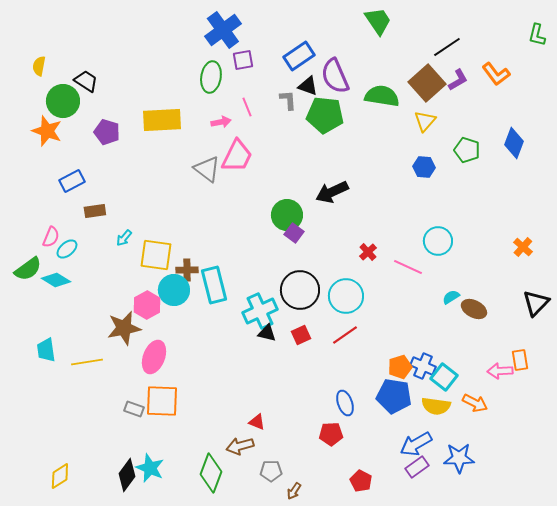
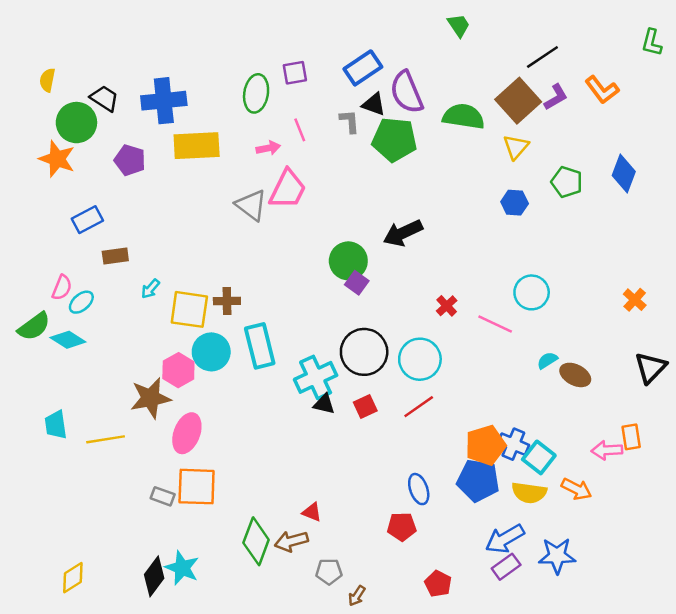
green trapezoid: (378, 21) -> (459, 25), size x0.7
blue cross: (223, 30) -> (164, 101), moved, turned 30
brown cross: (187, 270) -> (227, 301), moved
orange pentagon: (400, 367) -> (485, 445), size x1.4
green diamond: (211, 473) -> (256, 541), moved

